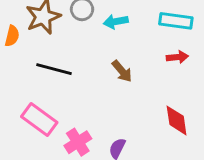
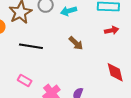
pink rectangle: (39, 119) -> (25, 80), size x0.6

